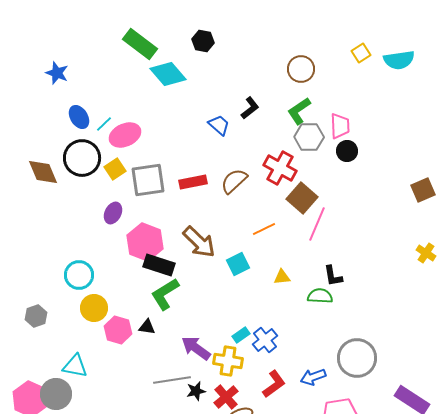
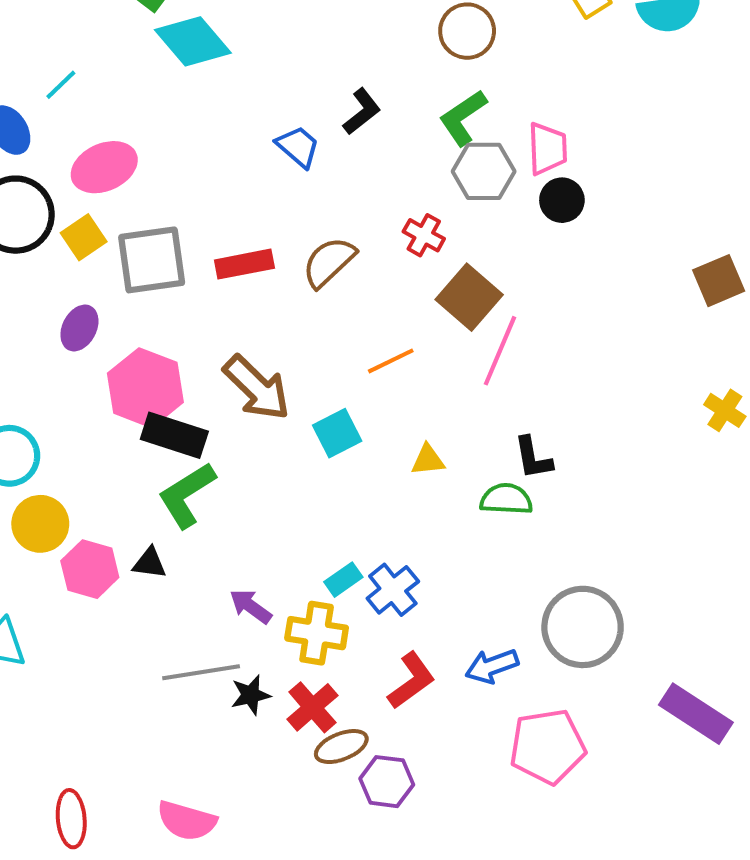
cyan line: (104, 124) -> (61, 85), moved
red cross: (280, 168) -> (424, 235), size x0.6
purple arrow: (196, 348) -> (251, 606), size x0.7

